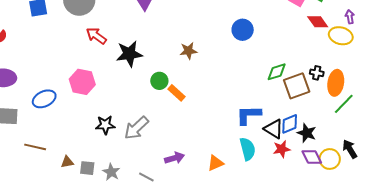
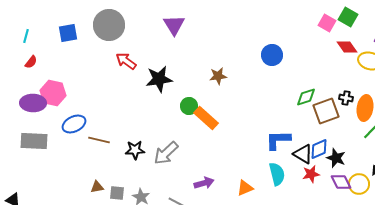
pink hexagon: (82, 82) -> (53, 93), moved
orange rectangle: (176, 93) -> (206, 118), size x1.4
brown line: (35, 147) -> (99, 140), moved

